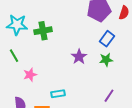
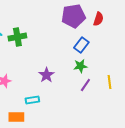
purple star: (79, 57) -> (46, 75), moved
purple line: (109, 96) -> (85, 85), moved

